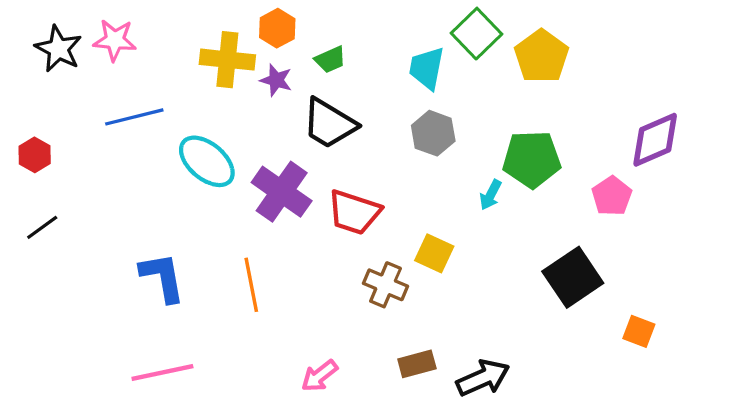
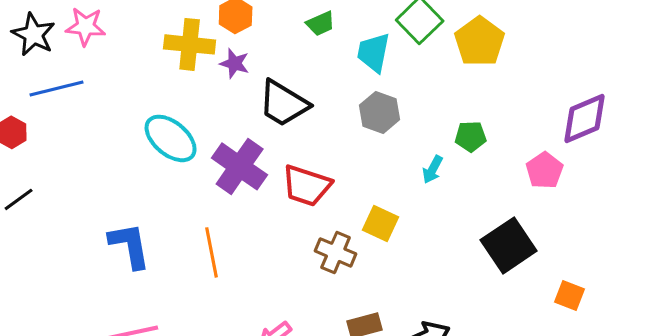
green trapezoid: (330, 60) -> (321, 23), moved
blue line: (134, 117) -> (57, 88), moved
green pentagon: (532, 159) -> (471, 136), size x0.6

